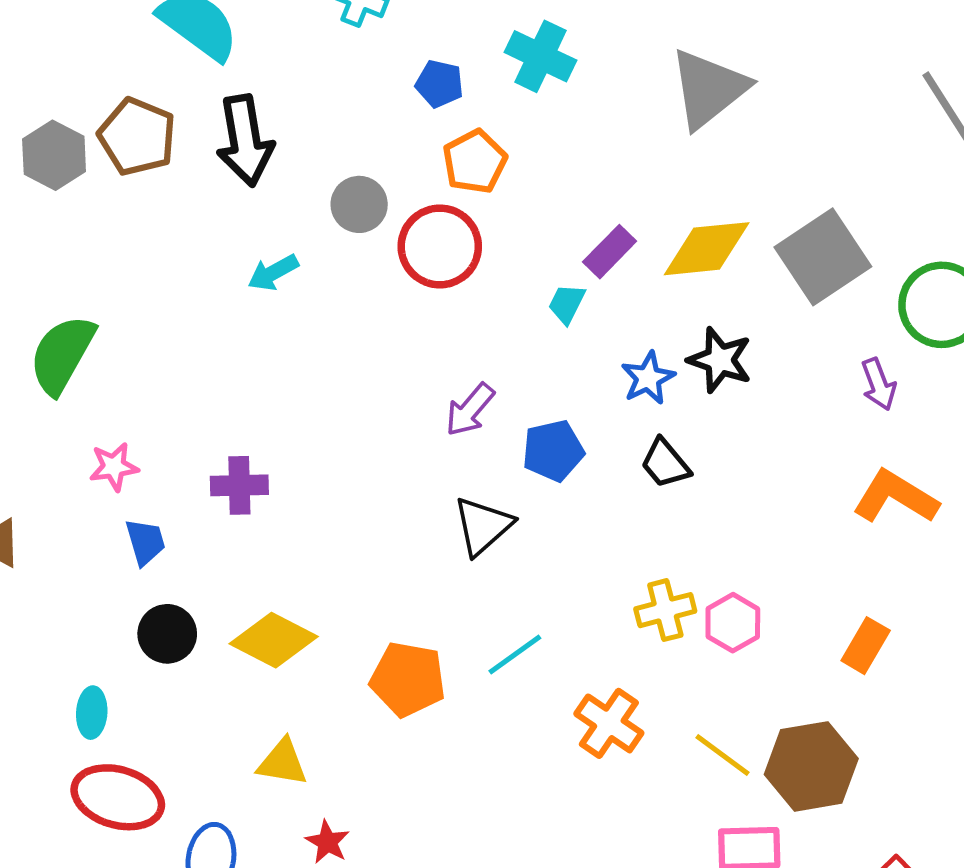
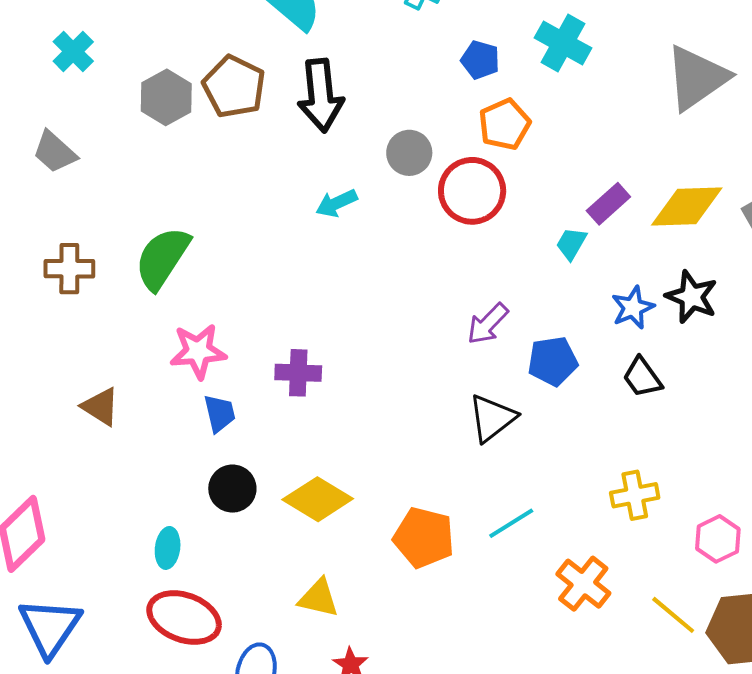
pink star: (114, 467) -> (198, 351), size x1.4
pink hexagon: (733, 623) -> (718, 539), moved

